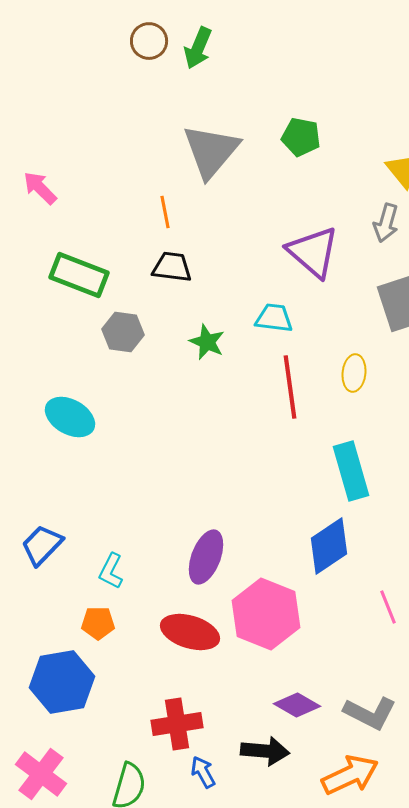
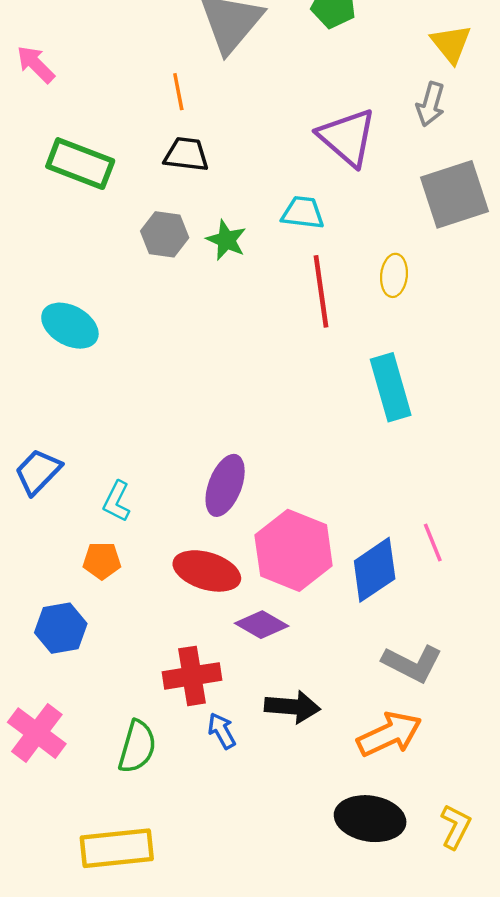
gray hexagon: (123, 332) -> (165, 234), moved
blue diamond: (329, 546) -> (375, 570), moved
blue hexagon: (62, 682) -> (61, 628), size x0.7
purple diamond: (297, 705) -> (262, 625), moved

